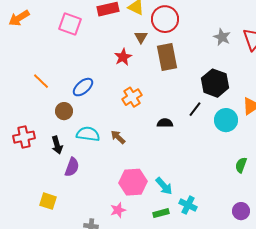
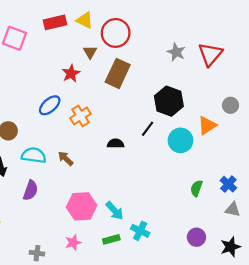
brown rectangle: (167, 57) -> (118, 73), turned 36
blue ellipse: (83, 87) -> (50, 105), moved
purple semicircle: (72, 167) -> (31, 190), moved
pink star: (118, 210) -> (73, 243), moved

